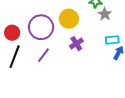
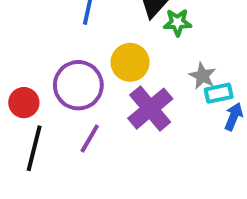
gray star: (105, 14) -> (202, 76), moved
purple cross: (76, 44) -> (150, 109), size x1.6

